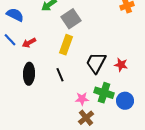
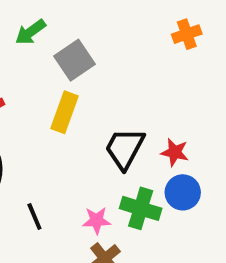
black line: (60, 75) -> (34, 216), moved
blue circle: (125, 101) -> (183, 192), moved

